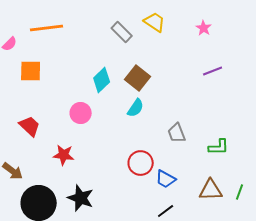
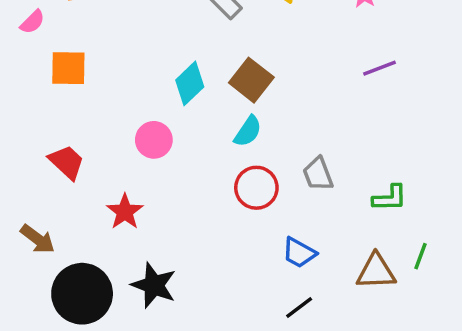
red star: (64, 155) -> (125, 212), turned 30
red circle: (141, 163) -> (256, 188), moved
green line: (240, 192) -> (421, 256), moved

